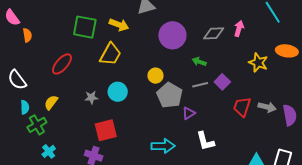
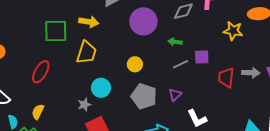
purple square: (222, 82) -> (202, 57), turned -35
gray pentagon: (170, 95) -> (144, 96), moved
gray star: (91, 97) -> (84, 105), moved

